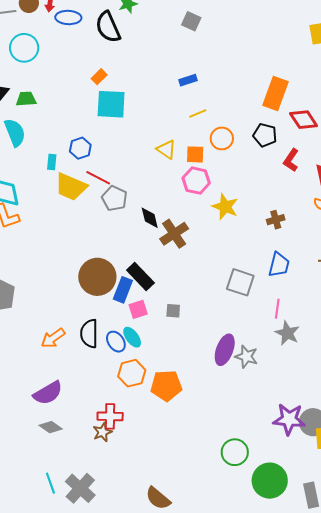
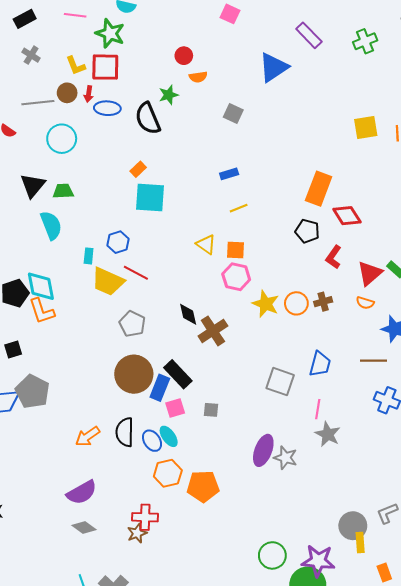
orange circle: (222, 138) -> (296, 303), moved
gray pentagon: (114, 198) -> (132, 324), moved
brown cross: (276, 220) -> (323, 302), moved
purple star: (289, 419) -> (318, 561), moved

